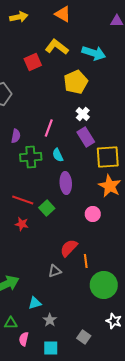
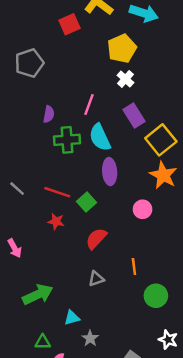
white cross: (83, 114) -> (125, 79), moved
cyan semicircle: (58, 155) -> (100, 137), size x1.6
yellow square: (108, 157) -> (161, 140), turned -35
red semicircle: (69, 248) -> (96, 239), moved
green circle: (104, 285) -> (156, 296), size x0.7

